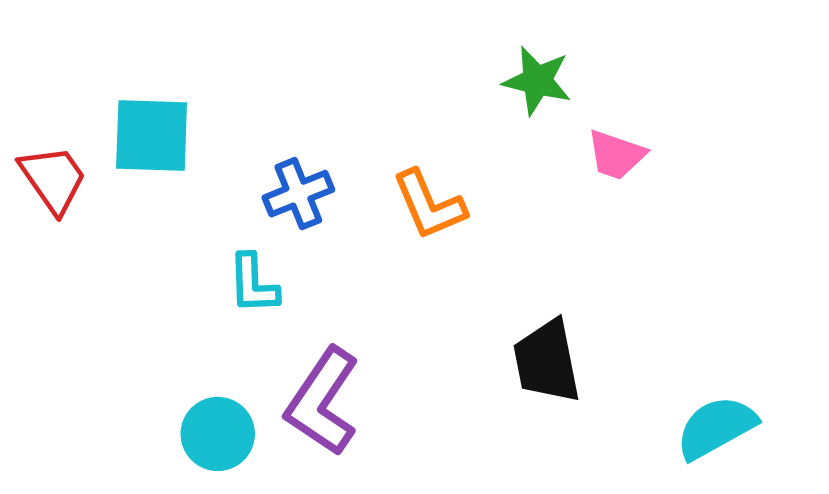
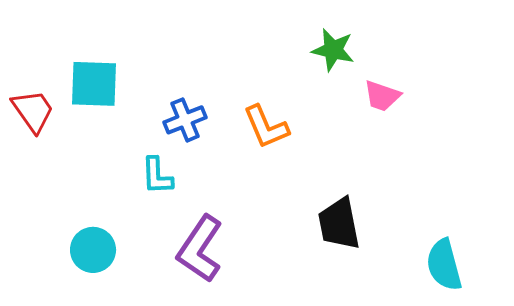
cyan semicircle: (716, 427) -> (444, 265), turned -76
cyan circle: (218, 434) -> (93, 250), moved

